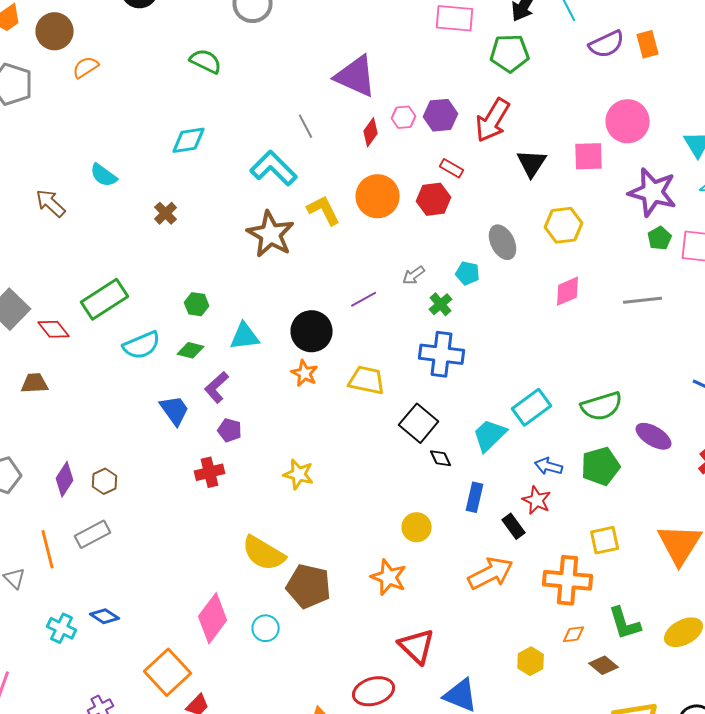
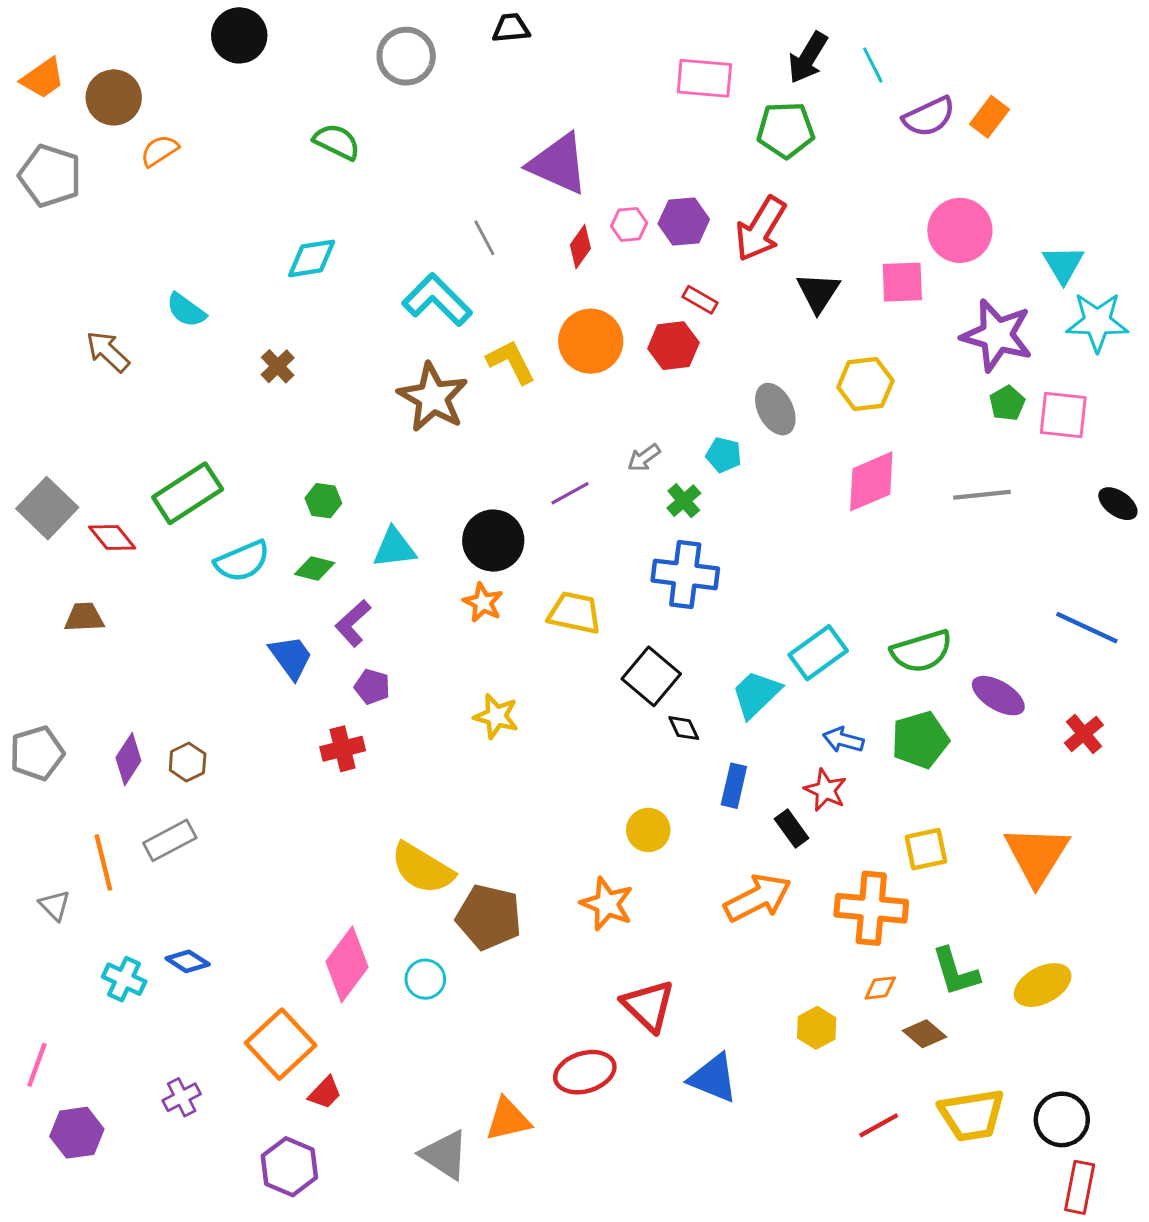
orange rectangle: (648, 44) -> (989, 117), turned 52
pink diamond: (568, 291) -> (871, 481), size x1.4
yellow star: (299, 474) -> (496, 716), moved

